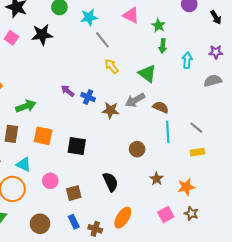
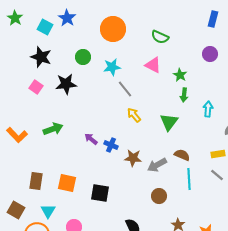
green triangle: (147, 74) -> (169, 122), turned 30
gray arrow: (135, 100) -> (157, 165), moved
green arrow: (26, 106) -> (53, 129), moved
yellow rectangle: (197, 152) -> (218, 154), moved
cyan triangle: (24, 164) -> (48, 211), turned 35

